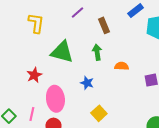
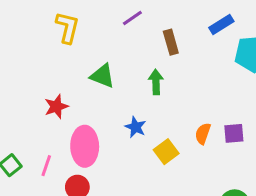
green triangle: (62, 52) -> (102, 76), size x0.7
orange semicircle: (122, 66) -> (203, 134), moved, turned -80
yellow square: (99, 113) -> (166, 152), moved

